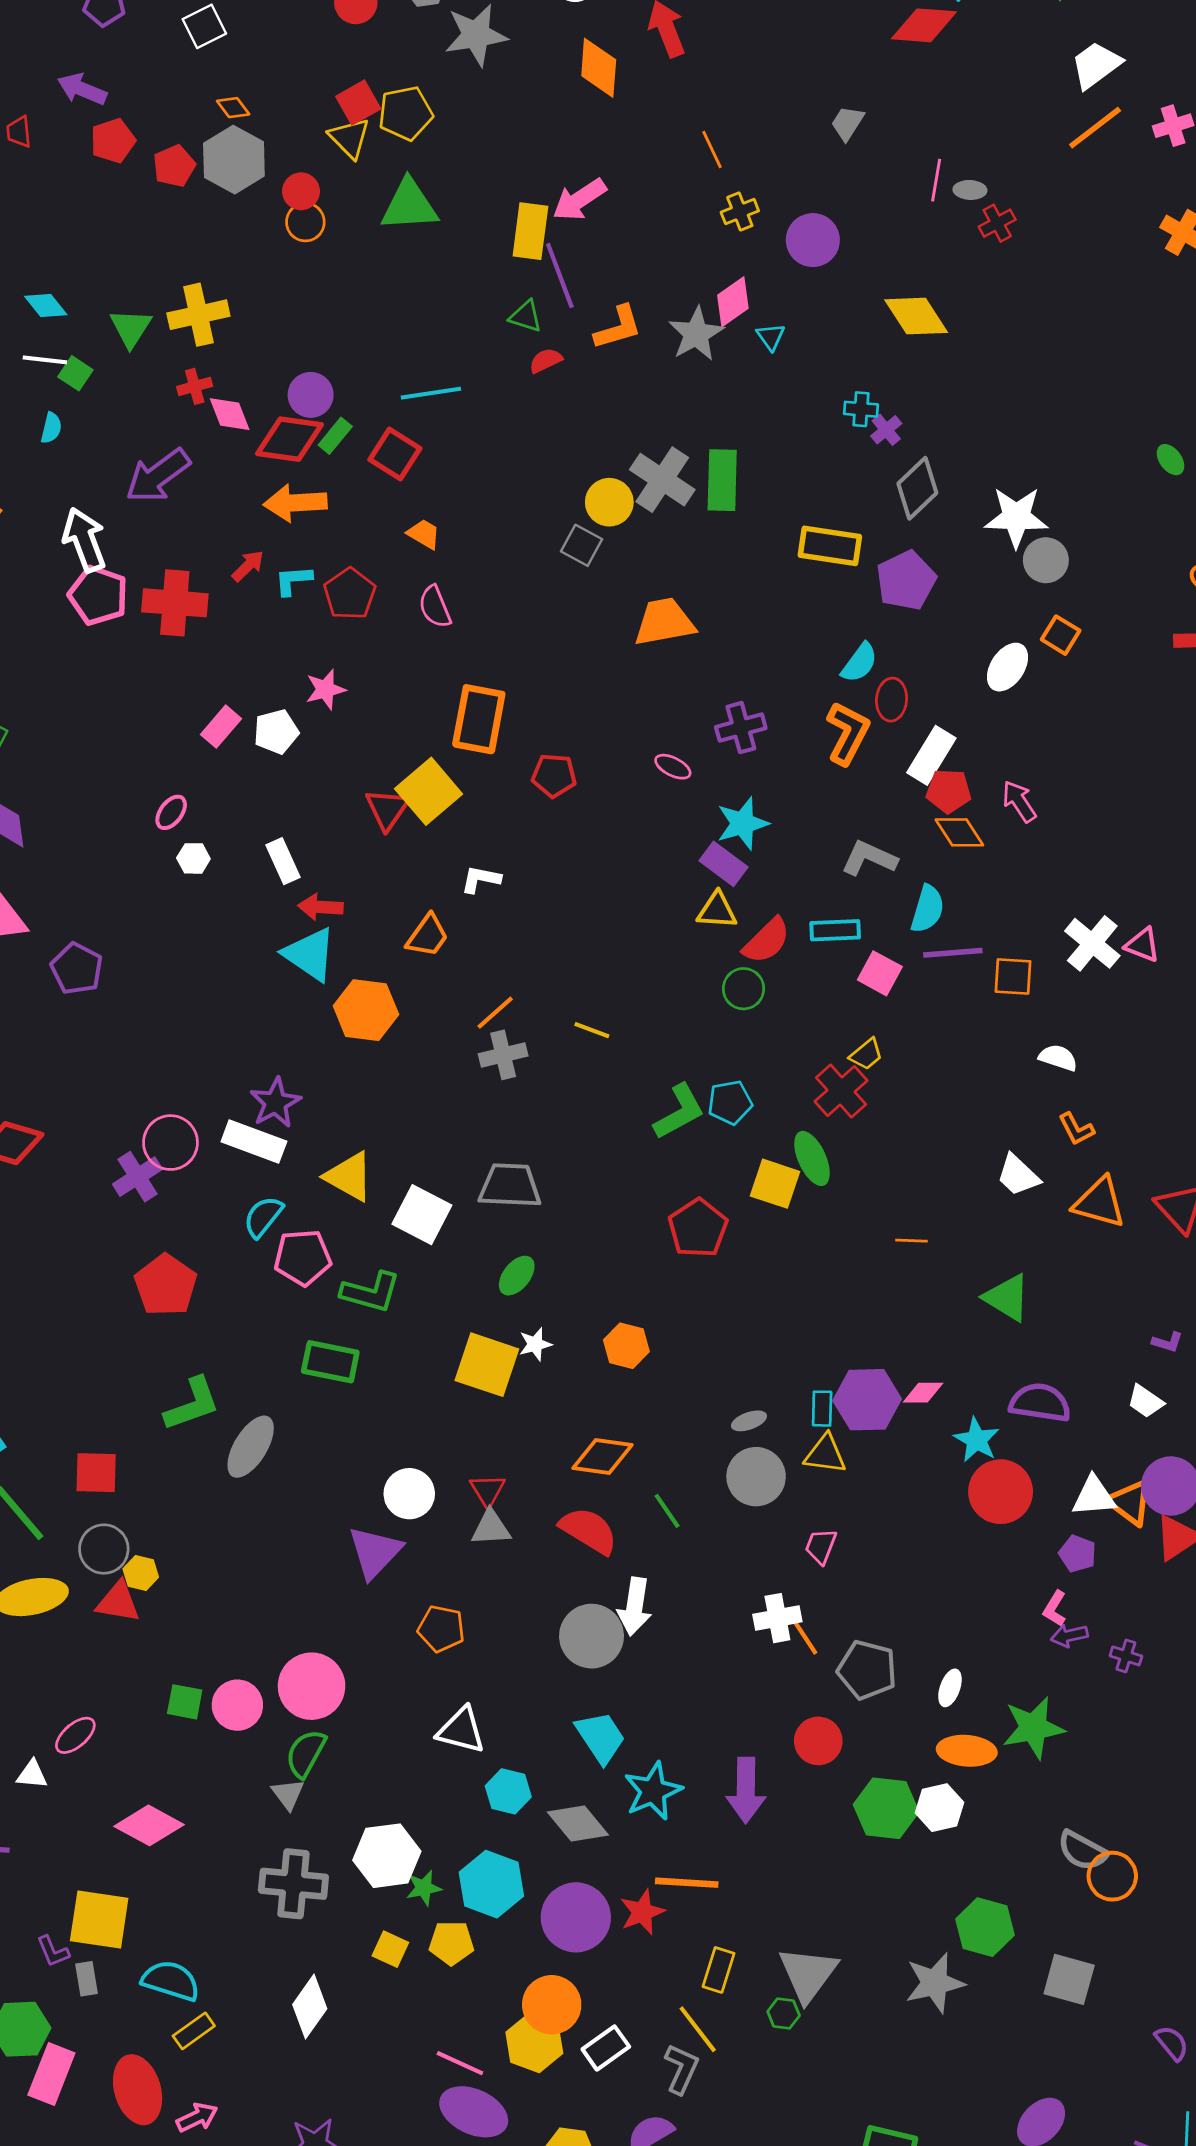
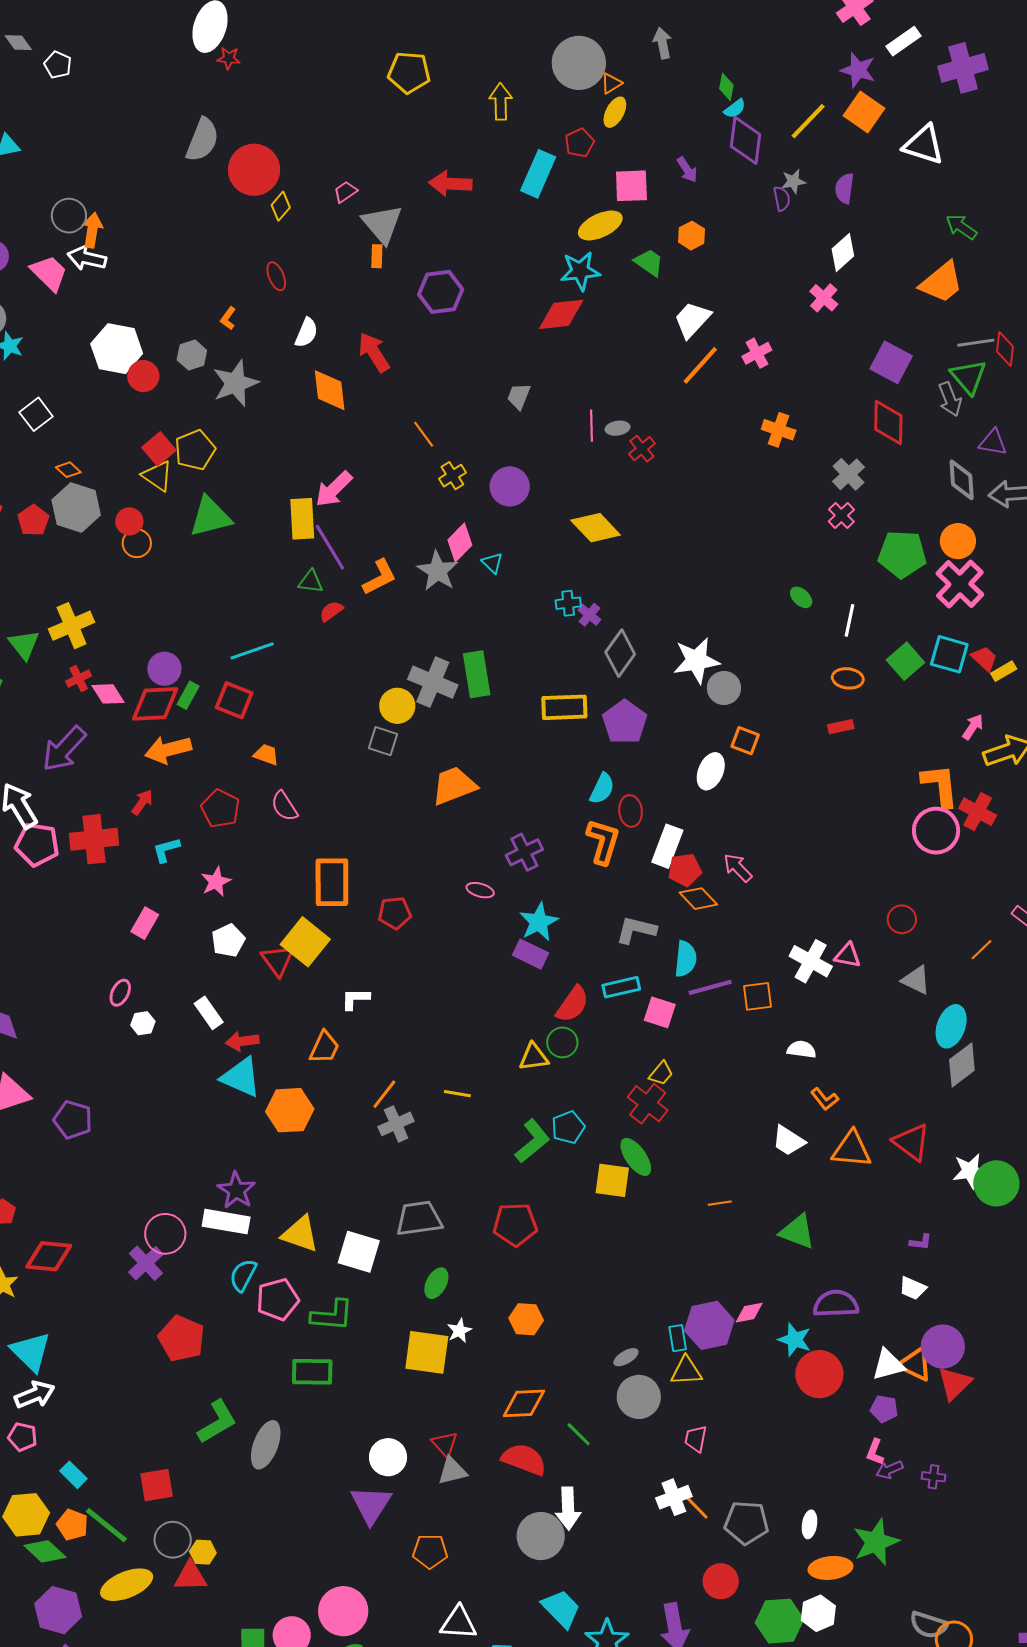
cyan L-shape: (293, 580) -> (166, 850), moved
white pentagon: (276, 732) -> (228, 940), moved
yellow triangle: (717, 911) -> (534, 1057), moved
red pentagon: (698, 1228) -> (515, 1224), moved, turned -30

